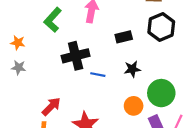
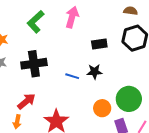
black cross: (76, 56) -> (34, 64), moved
black star: (132, 69) -> (95, 72), moved

